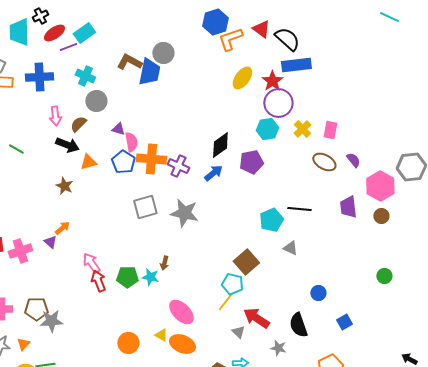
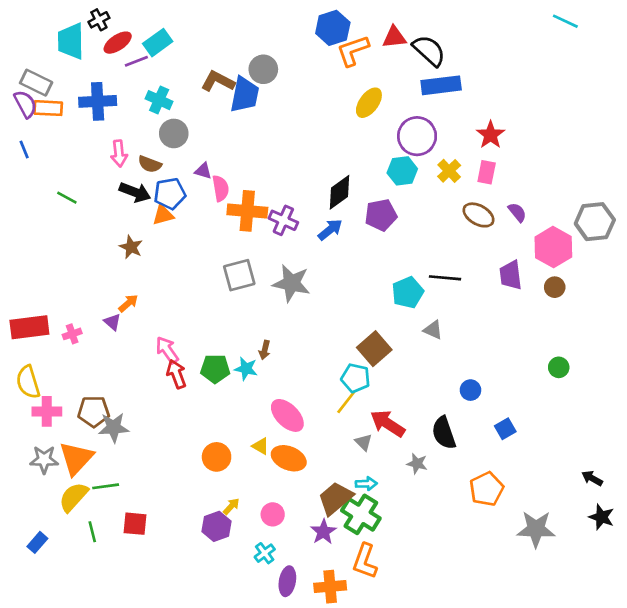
red triangle: (261, 29) -> (394, 37), turned -42
red star: (272, 81) -> (491, 135), moved
brown semicircle: (78, 124) -> (150, 164), turned -114
blue pentagon: (123, 162) -> (170, 194), moved, turned 30
pink cross: (20, 251) -> (72, 334), size x0.6
orange triangle: (23, 344) -> (76, 458), size x2.0

